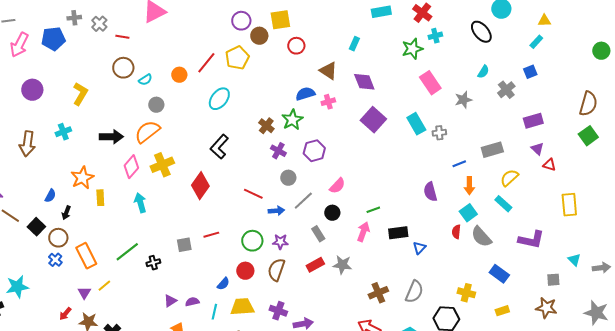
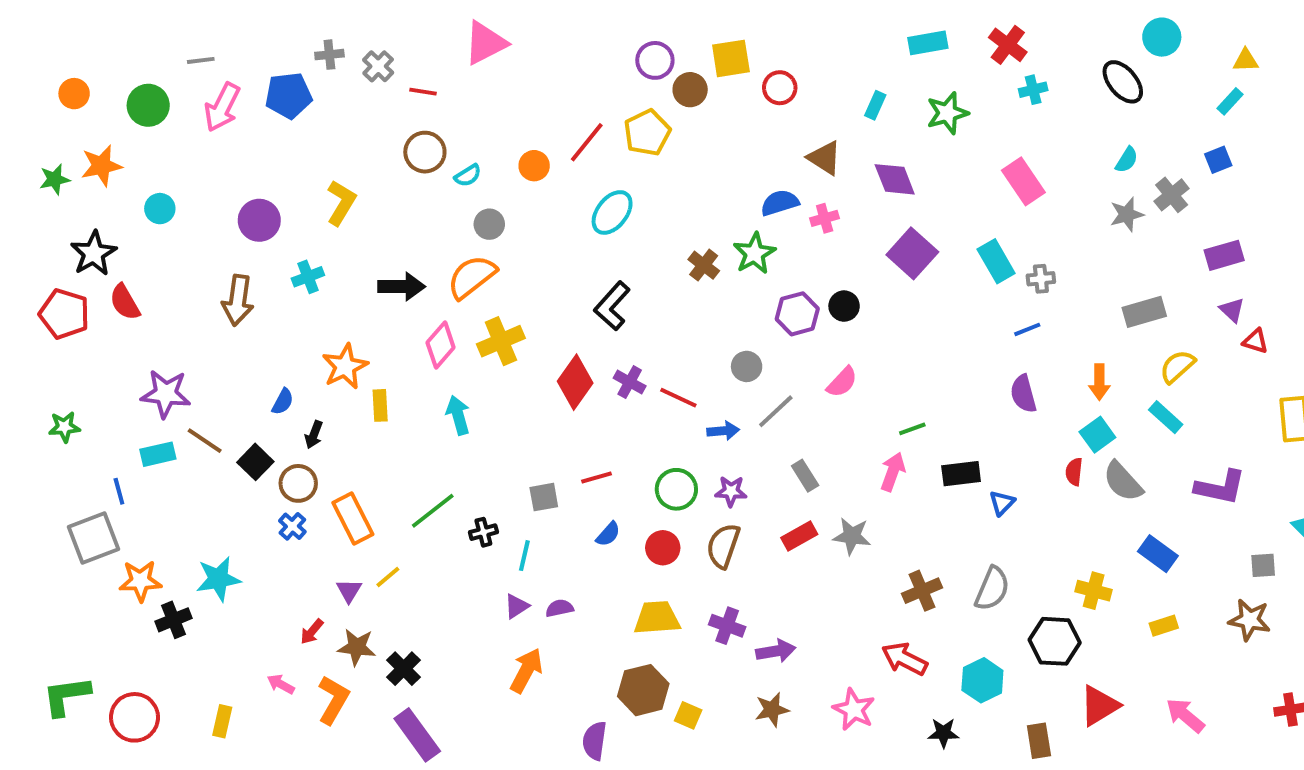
red circle: (296, 46) -> (780, 88), moved
green star: (412, 49) -> (947, 113), moved
purple circle: (32, 90) -> (259, 220), moved
gray star: (463, 100) -> (1127, 214), moved
purple cross: (278, 151) -> (630, 382), moved
blue line: (459, 164) -> (1027, 329), moved
black circle: (332, 213) -> (844, 306), moved
blue semicircle: (223, 284) -> (608, 534), moved
cyan line: (214, 312) -> (524, 556), moved

